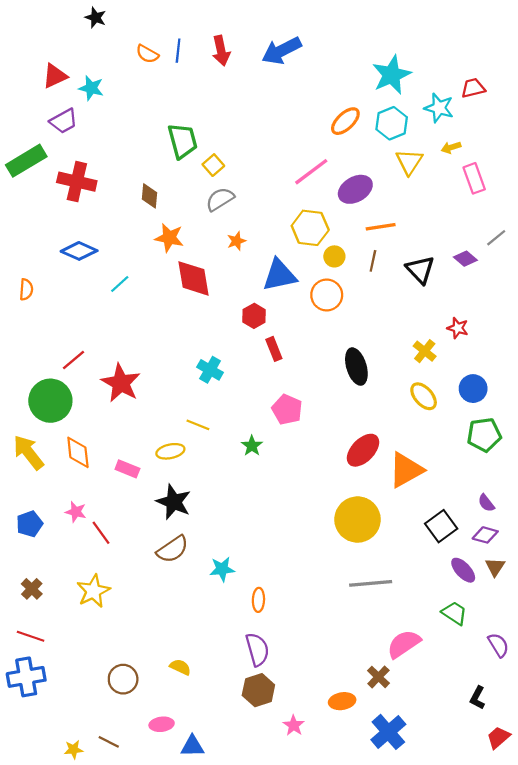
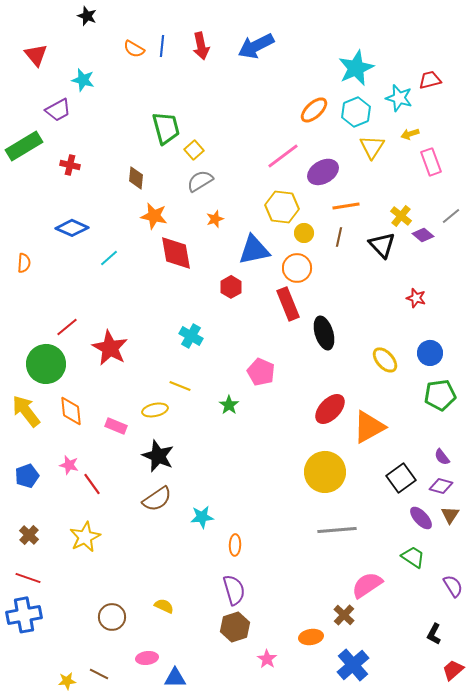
red triangle: (55, 76) -> (36, 55), moved, turned -45
red cross: (77, 182) -> (70, 165), size x0.6
red rectangle: (274, 349) -> (288, 304), moved, size x1.5
yellow cross: (425, 351) -> (401, 216), moved

